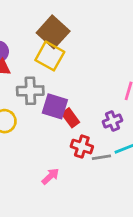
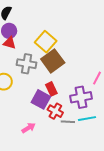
brown square: (53, 32) -> (53, 61), moved
purple square: (55, 106) -> (41, 99), moved
purple cross: (112, 121) -> (81, 97), size x1.5

